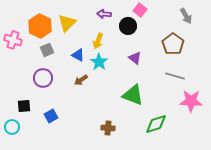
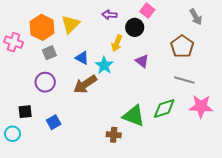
yellow arrow: (98, 41) -> (117, 43), moved
brown arrow: (81, 80) -> (85, 84), size x1.6
green triangle: (133, 95) -> (134, 116), moved
green diamond: (156, 124) -> (164, 108), moved

